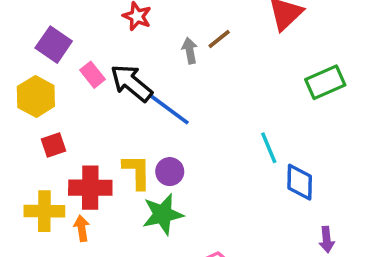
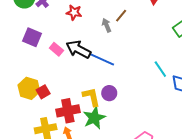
yellow hexagon: (36, 96) -> (29, 88), moved
green star: (163, 214) -> (94, 118), moved

